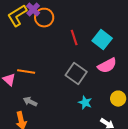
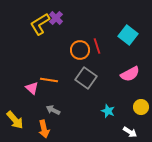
orange circle: (44, 18) -> (80, 50), moved
cyan square: (102, 40) -> (128, 35), moved
gray square: (76, 74) -> (86, 78), moved

